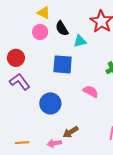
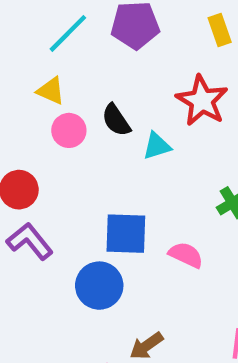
yellow triangle: (44, 13) -> (51, 91), moved
blue square: (63, 64) -> (126, 234), moved

